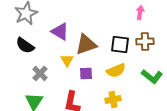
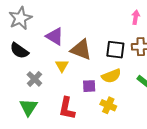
brown triangle: (86, 44) -> (81, 50), turned 40
purple square: (86, 73) -> (89, 86), moved
yellow cross: (113, 99) -> (108, 105), turned 35

